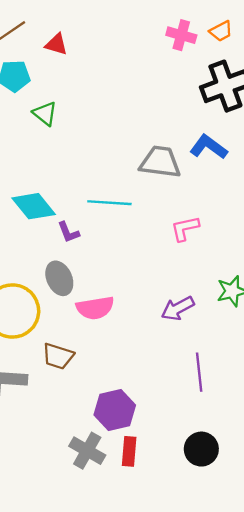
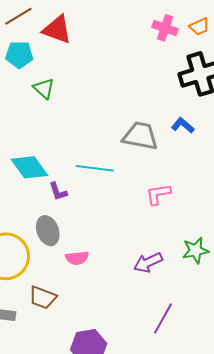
red triangle: (56, 44) -> (57, 30), size x1.5
blue L-shape: (209, 147) -> (183, 125), size x0.7
pink semicircle: (95, 308) -> (77, 258), size x0.7
purple line: (199, 372) -> (163, 318), turned 32

